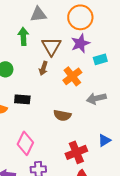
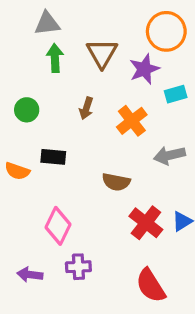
gray triangle: (38, 14) -> (47, 24), moved
orange circle: (80, 17) -> (166, 31), moved
brown triangle: (51, 46) -> (102, 53), moved
red cross: (76, 152) -> (146, 223), moved, turned -30

